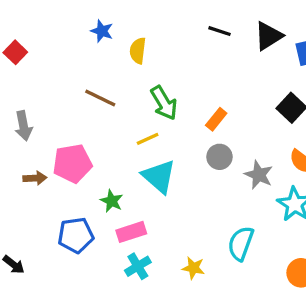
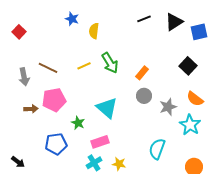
black line: (219, 31) -> (144, 19), turned -40
brown line: (100, 98) -> (48, 68), moved
yellow line: (148, 139) -> (84, 66), moved
gray star: (259, 175) -> (168, 107), turned 30
pink rectangle: (131, 232) -> (100, 142), moved
yellow star: (193, 268) -> (119, 164), moved

